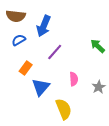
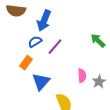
blue semicircle: (19, 40) -> (35, 42), moved
pink semicircle: (74, 79) -> (82, 76), moved

